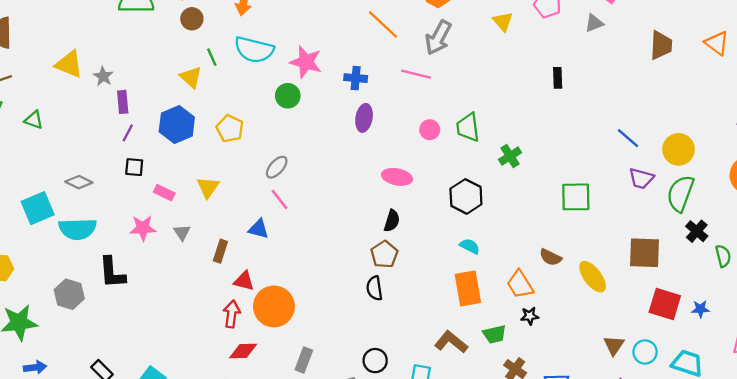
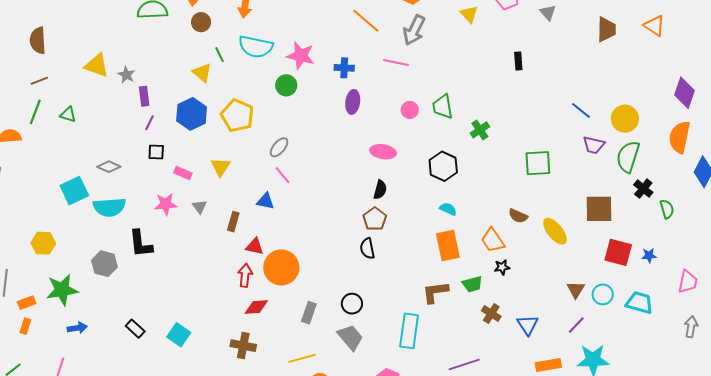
gray triangle: (594, 23) -> (548, 13), turned -48
yellow pentagon: (230, 129) -> (237, 116), size x1.4
brown L-shape: (451, 342) -> (435, 292), turned -44
black circle: (375, 361) -> (352, 304), moved

